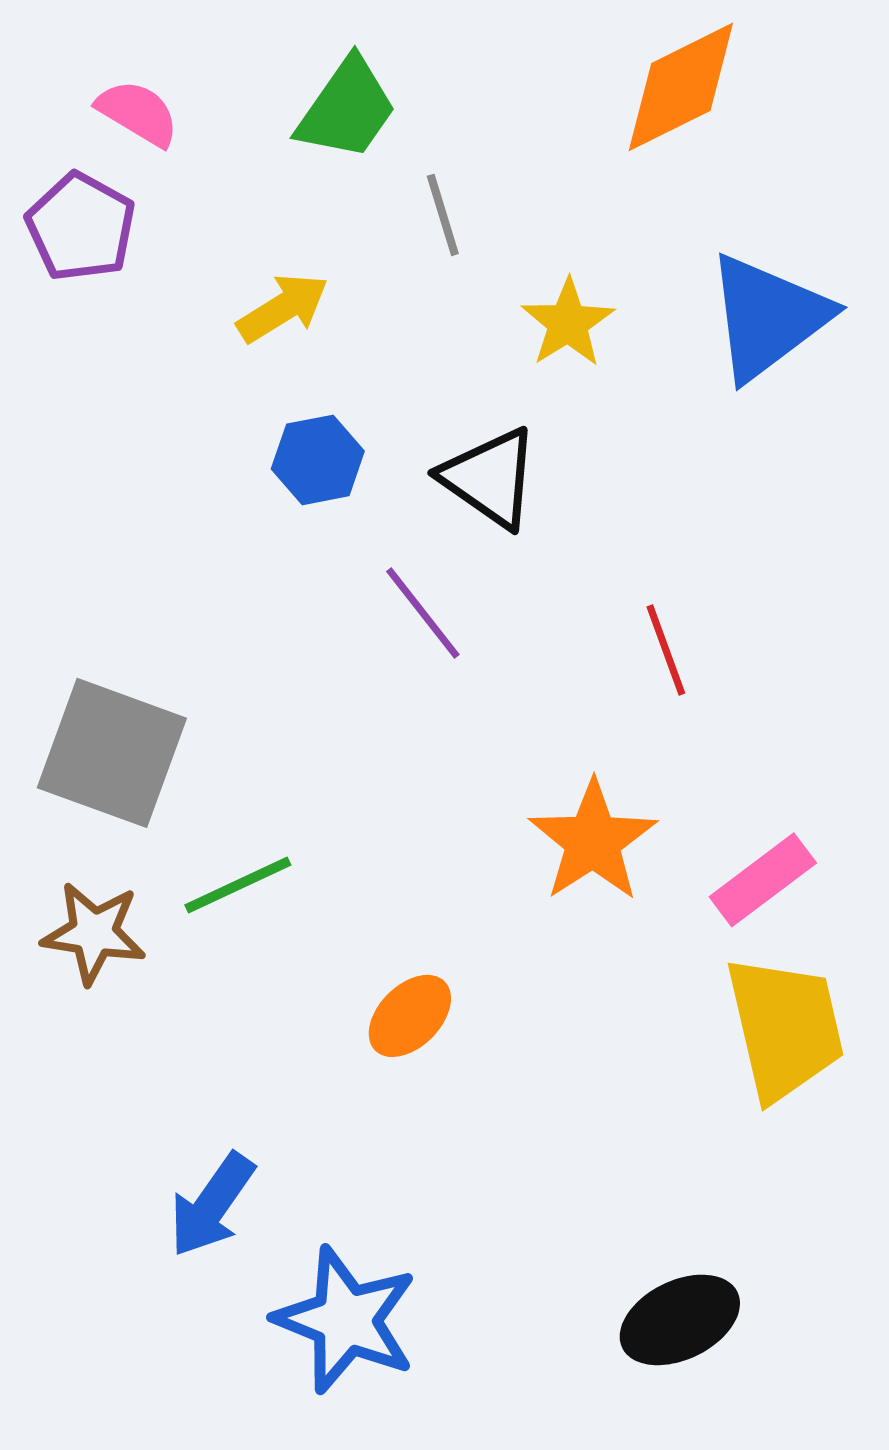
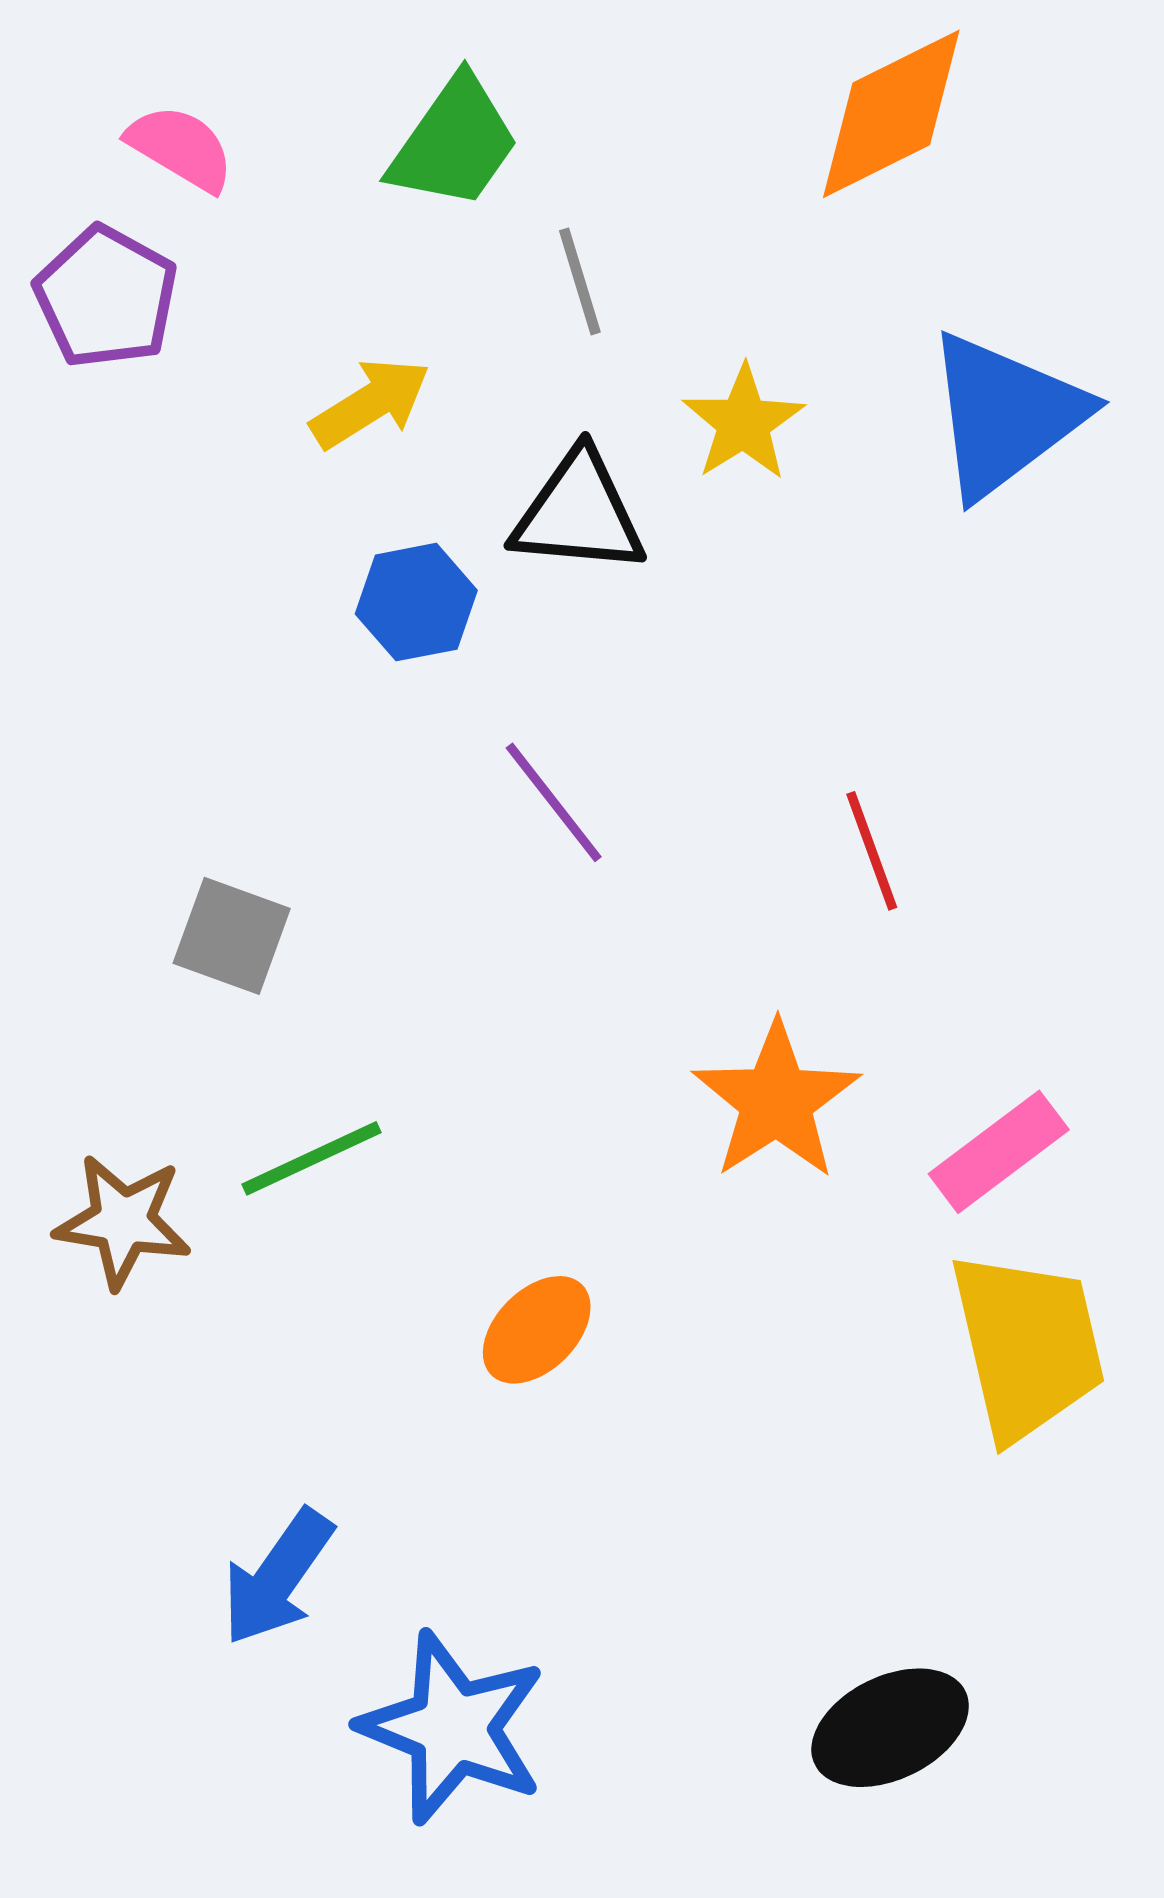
black triangle: (490, 478) -> (579, 513), moved, turned -30
gray square: (112, 753) -> (232, 936), moved, size x0.6

